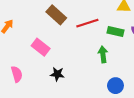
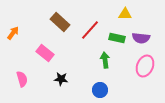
red line: (87, 23) -> (90, 30), turned -30
blue circle: (115, 86) -> (100, 90), moved

